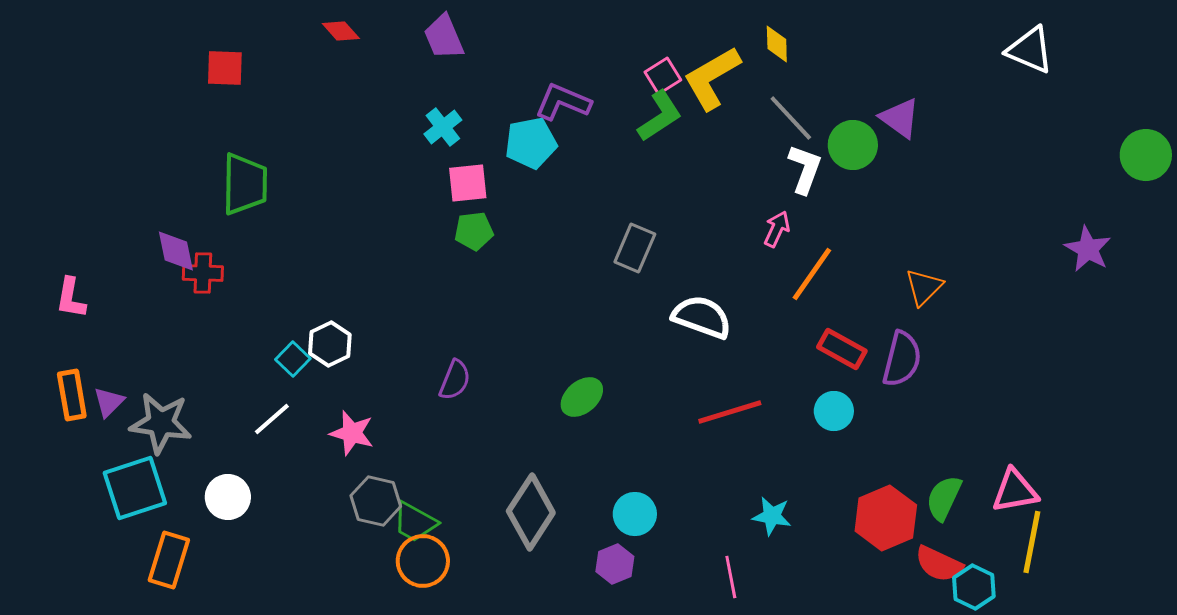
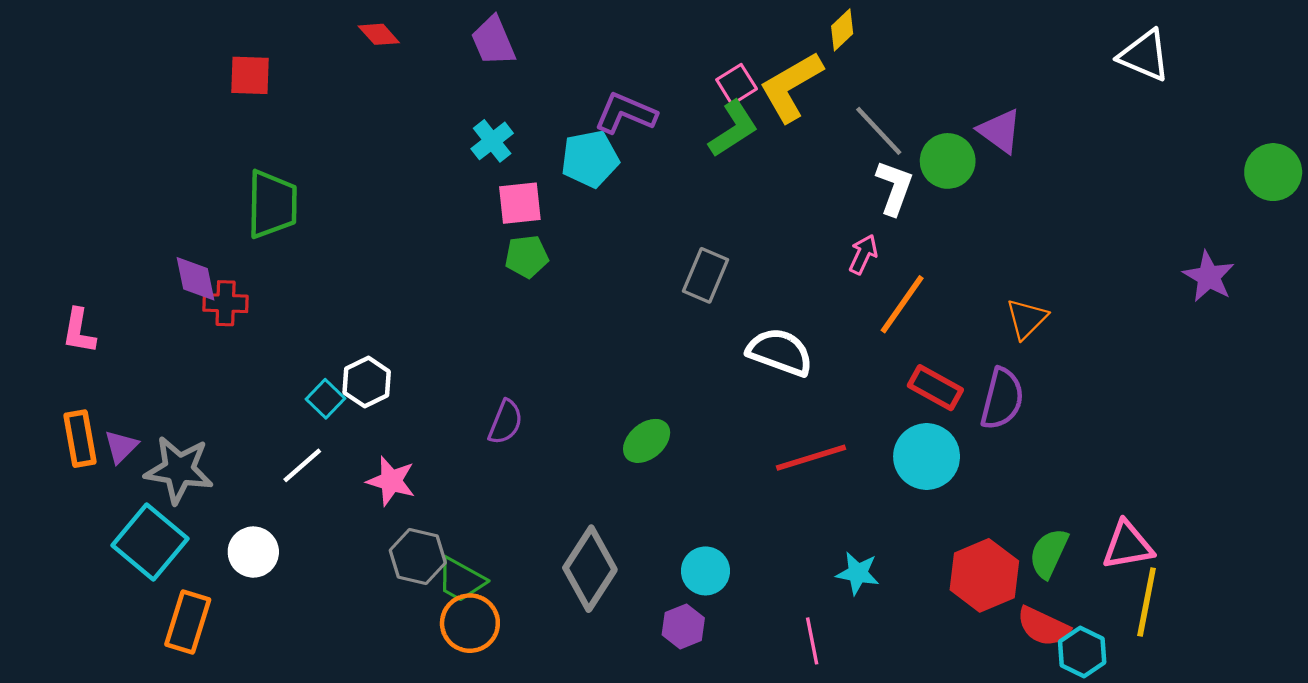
yellow diamond: (777, 44) -> (842, 30), moved, turned 48
cyan circle: (834, 411) -> (927, 456), size x1.5
cyan square: (135, 488) -> (150, 542), turned -32

